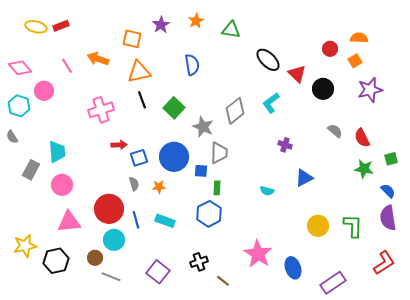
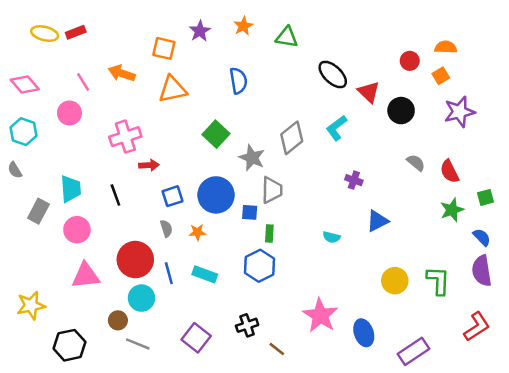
pink circle: (44, 91) -> (69, 113), moved
black line: (142, 100) -> (115, 195), moved
red arrow: (119, 145) -> (149, 165), moved
green star: (364, 169) -> (452, 210), turned -30
black hexagon: (56, 261) -> (69, 345), moved

